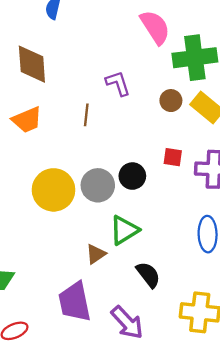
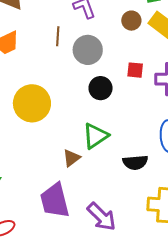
gray circle: (98, 185) -> (88, 50), moved
black semicircle: (148, 275) -> (135, 162), moved, turned 125

